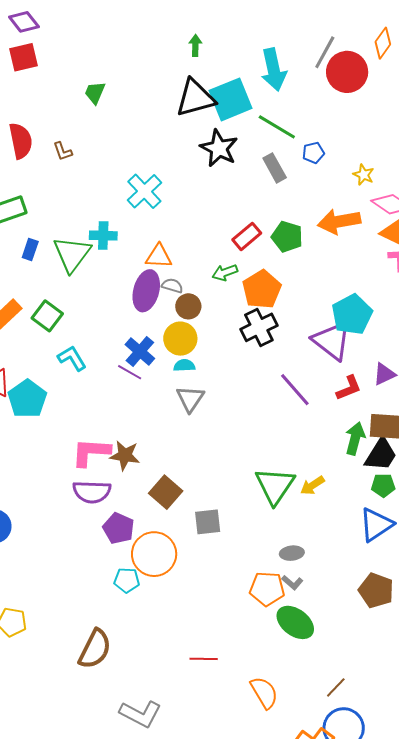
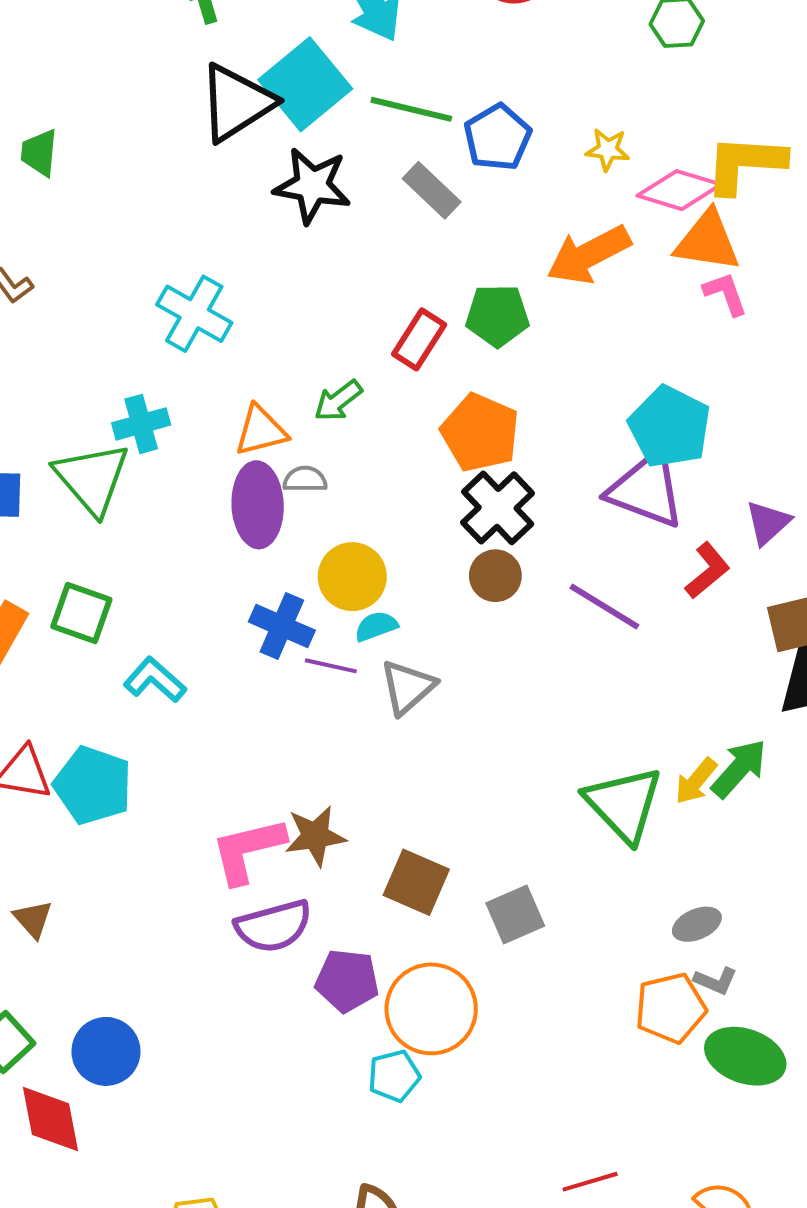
blue pentagon: (313, 153) -> (497, 137), size x1.5
green arrow: (225, 273) -> (338, 401), moved
brown circle: (188, 306) -> (495, 576), moved
purple line: (130, 372) -> (331, 666), moved
gray triangle: (190, 399) -> (408, 687), turned 32
green arrow: (355, 438) -> (739, 769), moved, turned 44

